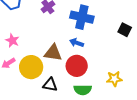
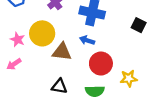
red circle: (77, 66) -> (101, 64), moved
yellow circle: (31, 67) -> (42, 33), moved

